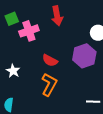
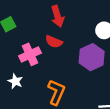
pink cross: (29, 31) -> (30, 54), moved
red semicircle: (50, 60) -> (54, 42), moved

